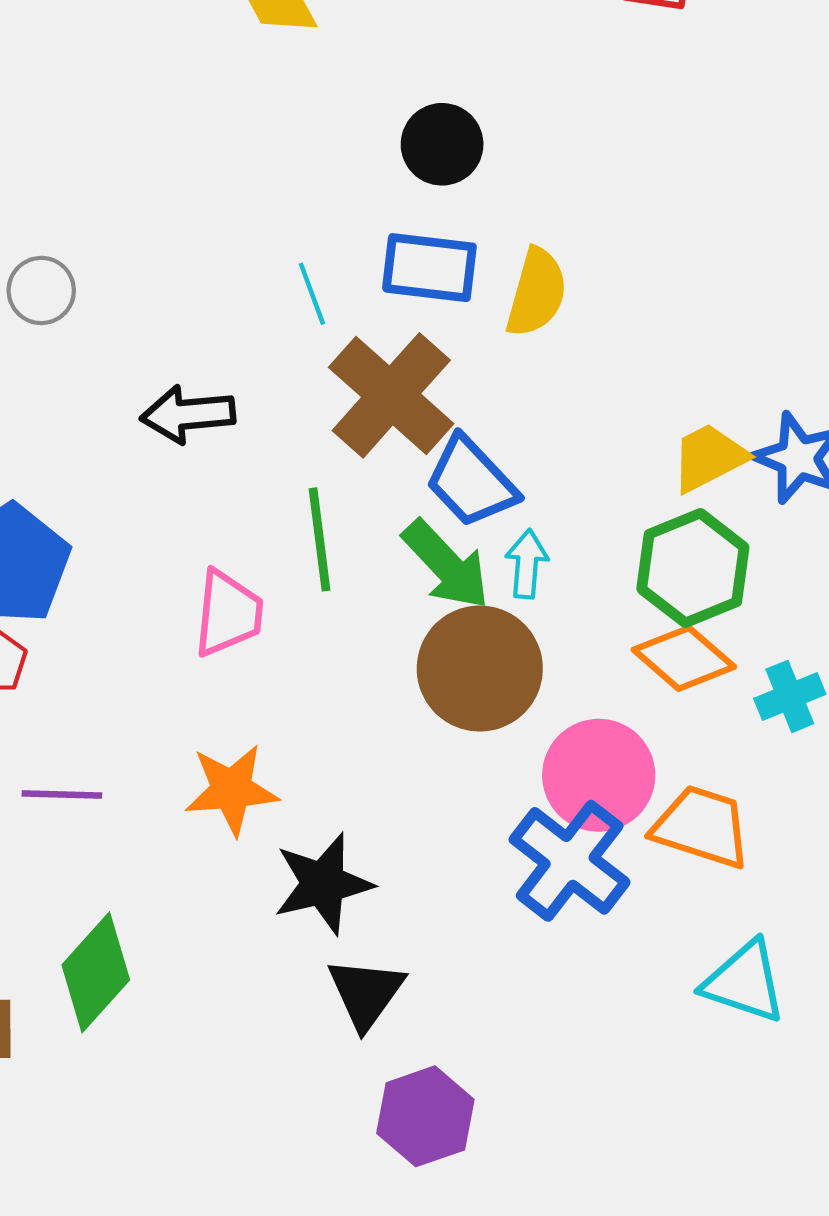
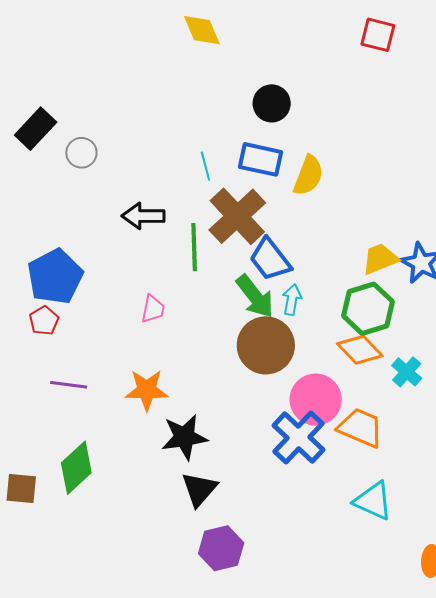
green line: (319, 539) -> (194, 247), moved
pink trapezoid: (228, 613) -> (153, 309), size x0.7
cyan cross: (790, 696) -> (407, 372), turned -32

